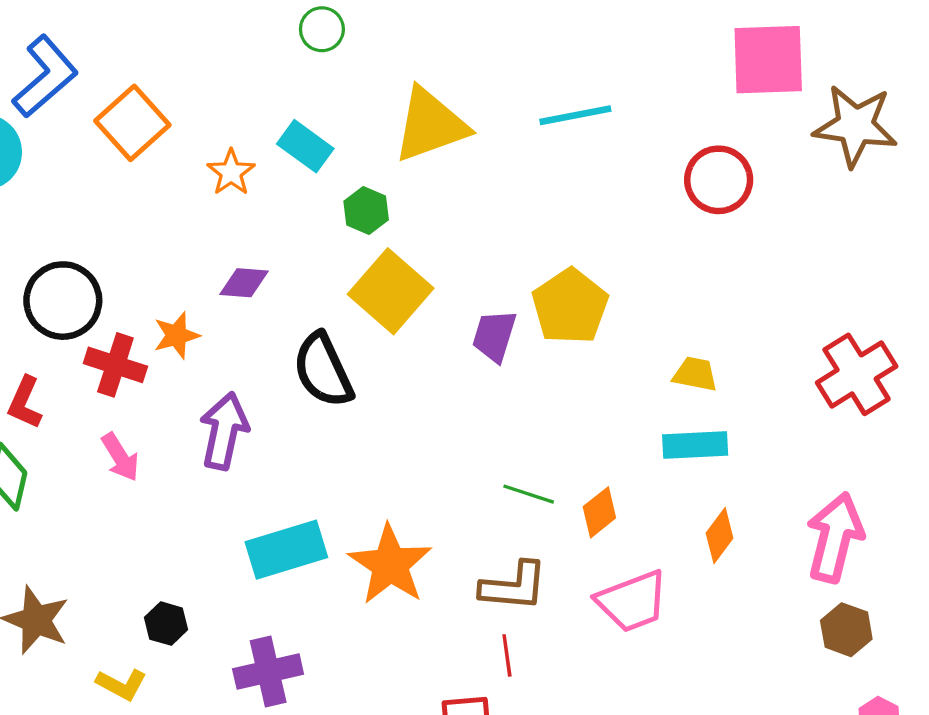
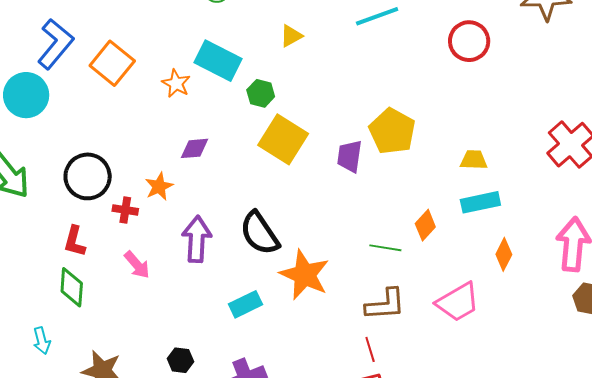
yellow triangle: (430, 125) -> (291, 36), size x0.5
cyan rectangle: (305, 146) -> (218, 61), size x1.4
red cross: (115, 365) -> (125, 210), size x0.7
black semicircle: (323, 370) -> (260, 233), moved
orange diamond: (599, 512) -> (425, 225), moved
cyan rectangle: (286, 550) -> (246, 304), size x0.7
orange star: (390, 565) -> (305, 275), moved
red line: (507, 655) -> (370, 349), moved

